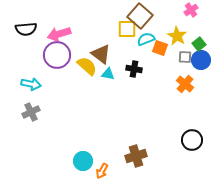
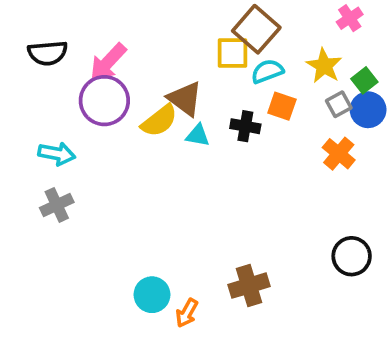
pink arrow: (59, 34) -> (108, 62), turned -30
orange square: (160, 48) -> (282, 106), moved
gray square: (185, 57) -> (339, 104), turned -32
yellow semicircle: (87, 66) -> (159, 121), turned 100

